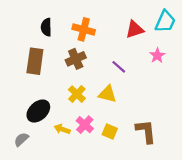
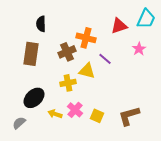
orange cross: (84, 29) -> (86, 38), moved
yellow cross: (77, 94) -> (68, 83), turned 35
yellow triangle: (107, 94) -> (87, 71), moved
brown L-shape: (146, 131) -> (129, 116), turned -100

